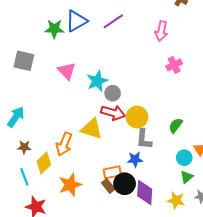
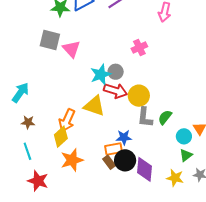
gray square: (24, 61) -> (50, 40), moved
pink cross: (174, 65) -> (139, 48), moved
cyan star: (97, 81) -> (101, 74), moved
green semicircle: (176, 125) -> (165, 117), moved
blue star: (135, 159) -> (124, 137), moved
yellow diamond: (44, 163) -> (61, 137), moved

